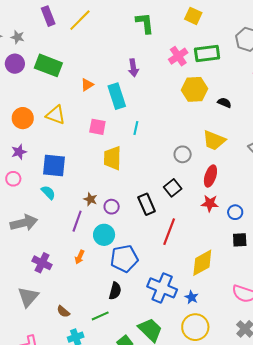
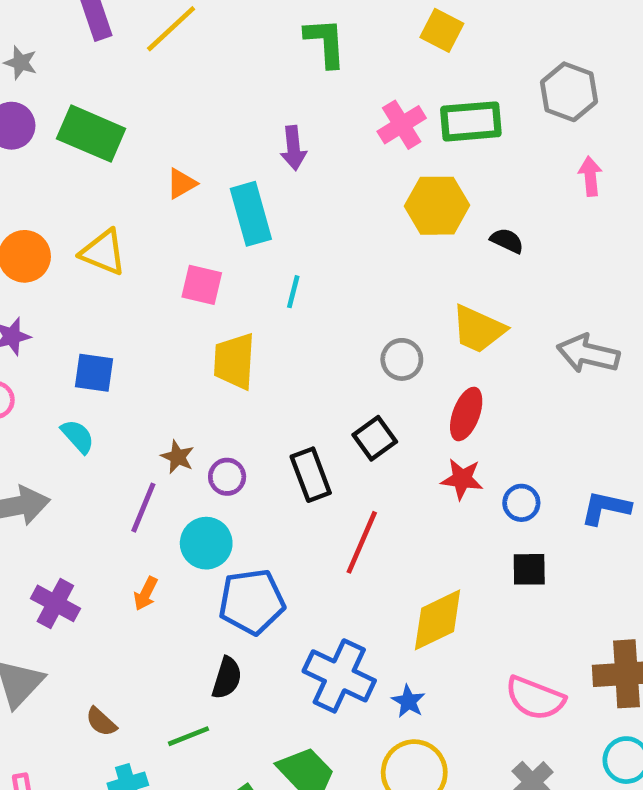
blue square: (54, 166) -> (94, 373), size x0.7

